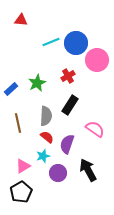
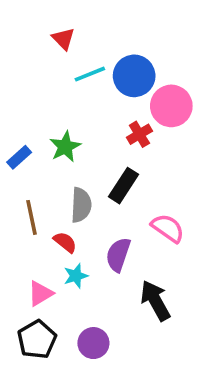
red triangle: (21, 20) -> (63, 39), moved, turned 40
red cross: (68, 76) -> (139, 134), moved
red semicircle: (47, 137) -> (65, 242), moved
purple circle: (58, 173) -> (93, 343), moved

